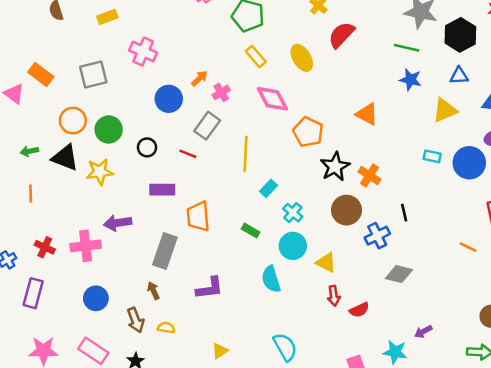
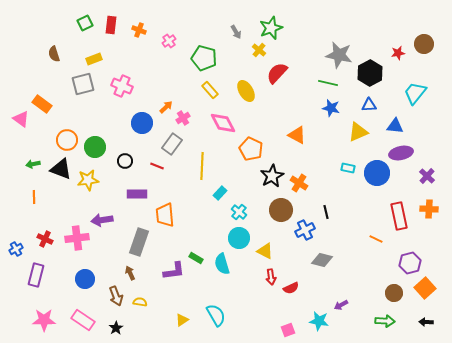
gray square: (93, 75) -> (83, 84), moved
green rectangle: (251, 231) -> (196, 258), moved
cyan semicircle: (285, 347) -> (216, 315), moved

